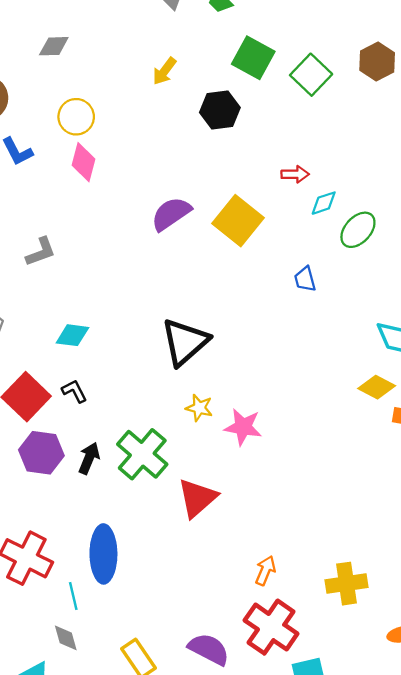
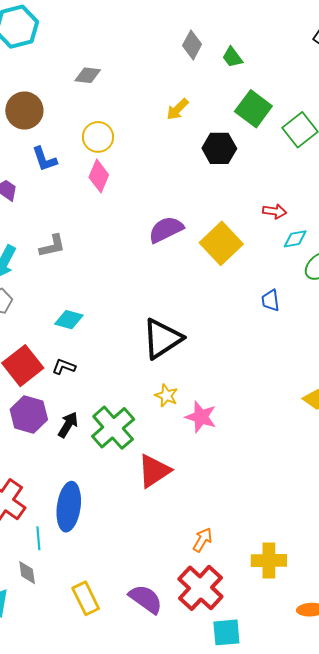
black L-shape: (74, 391) -> (64, 367), turned -50

